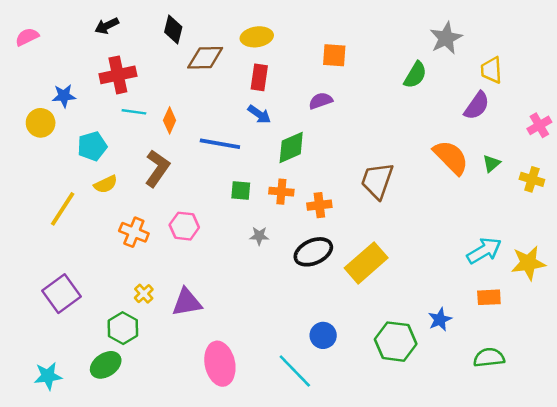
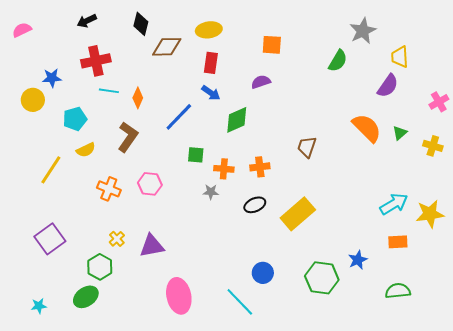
blue line: (220, 144) -> (179, 117), turned -56
brown trapezoid: (377, 181) -> (307, 147), size x0.7
orange cross: (281, 192) -> (224, 169), moved
black ellipse: (313, 252) -> (255, 205), size x0.7
cyan star: (48, 376) -> (39, 306), size x0.7

